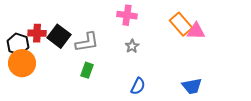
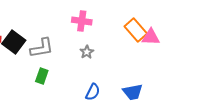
blue trapezoid: (192, 86) -> (133, 92), moved

